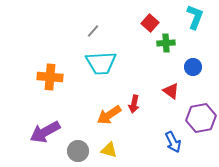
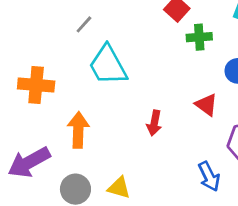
gray line: (93, 31) -> (84, 24), moved
cyan trapezoid: (101, 63) -> (108, 65), turned 64
orange arrow: (109, 115) -> (78, 130), moved, turned 125

